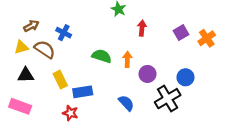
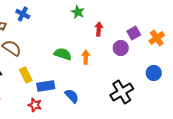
blue cross: (64, 33) -> (23, 14), moved
purple circle: (147, 74) -> (121, 48), moved
blue circle: (185, 77) -> (154, 73), moved
blue semicircle: (126, 103) -> (72, 96), moved

